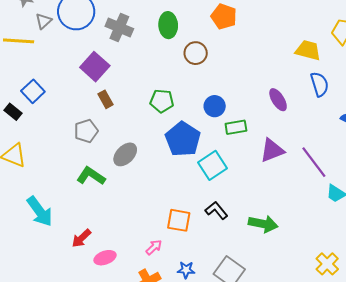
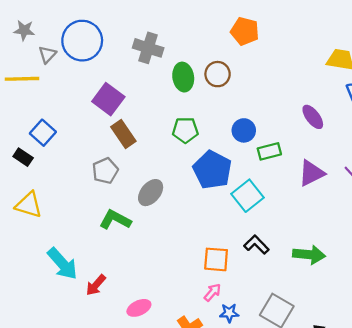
green ellipse: (168, 25) -> (183, 77), moved
gray cross: (119, 28) -> (148, 48), moved
brown rectangle: (105, 99) -> (123, 134), size x1.4
red arrow: (81, 238) -> (96, 285), moved
pink arrow: (154, 247) -> (212, 292), moved

